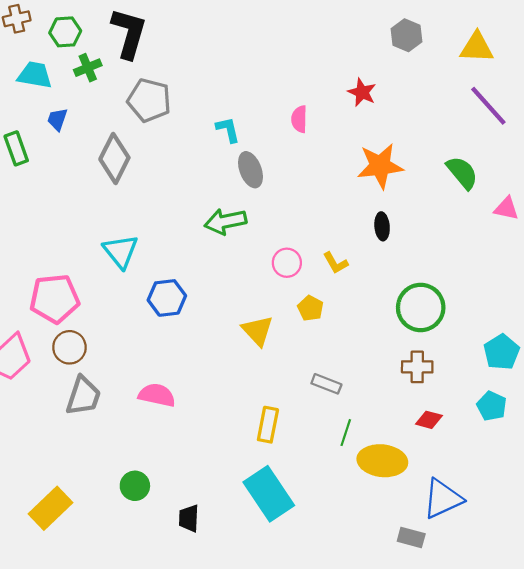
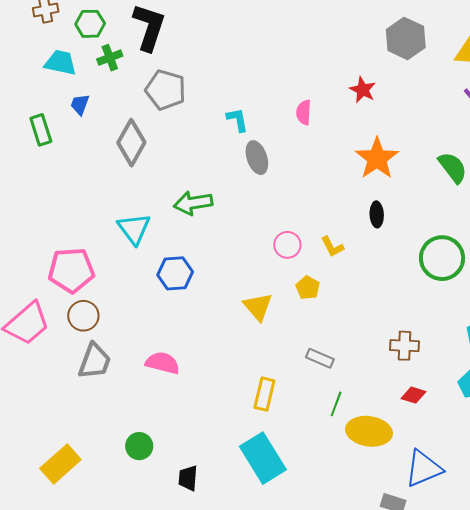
gray hexagon: (406, 35) -> (406, 38), size x1.4
orange star: (380, 166) -> (377, 158), turned -30
green arrow: (225, 221) -> (193, 203), moved
green circle: (421, 307) -> (442, 258), moved

